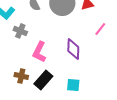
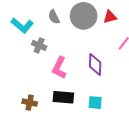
brown cross: (21, 76) -> (30, 103), moved
black rectangle: (43, 80) -> (63, 97), turned 54

